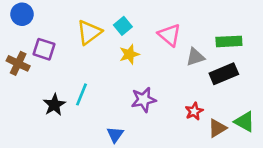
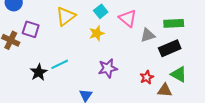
cyan square: (123, 26) -> (101, 11), moved
cyan line: (81, 94) -> (60, 64), turned 42
green triangle: (245, 122) -> (179, 74), moved
brown triangle: (217, 128) -> (165, 90), turned 35

